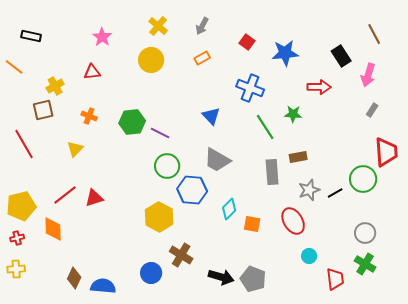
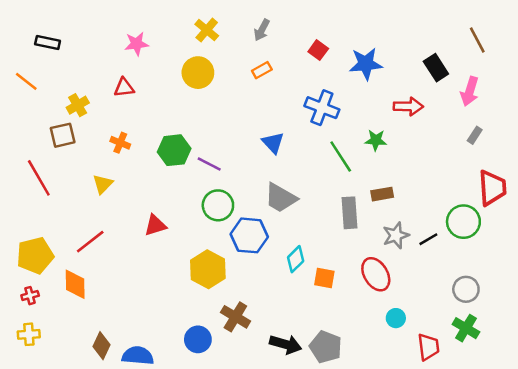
pink star: (102, 37) -> (137, 44), turned 30
red triangle: (94, 198) -> (155, 225), moved

